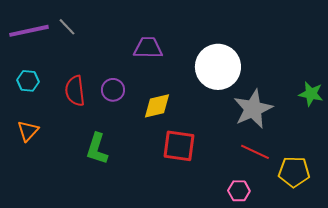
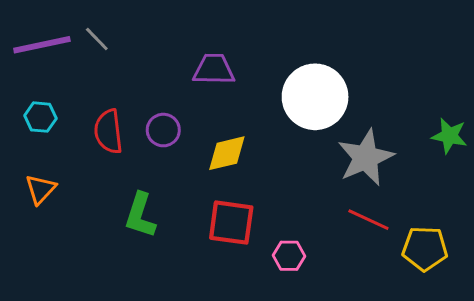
red square: (179, 146) -> (231, 223), moved
pink hexagon: (239, 191) -> (289, 256), moved

